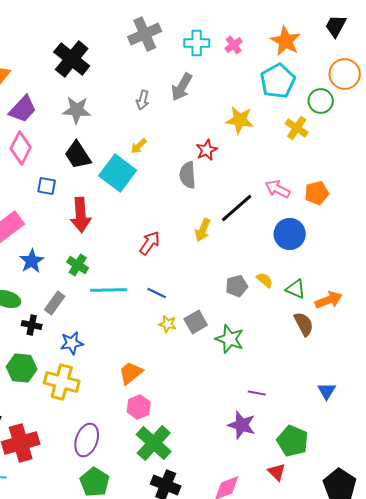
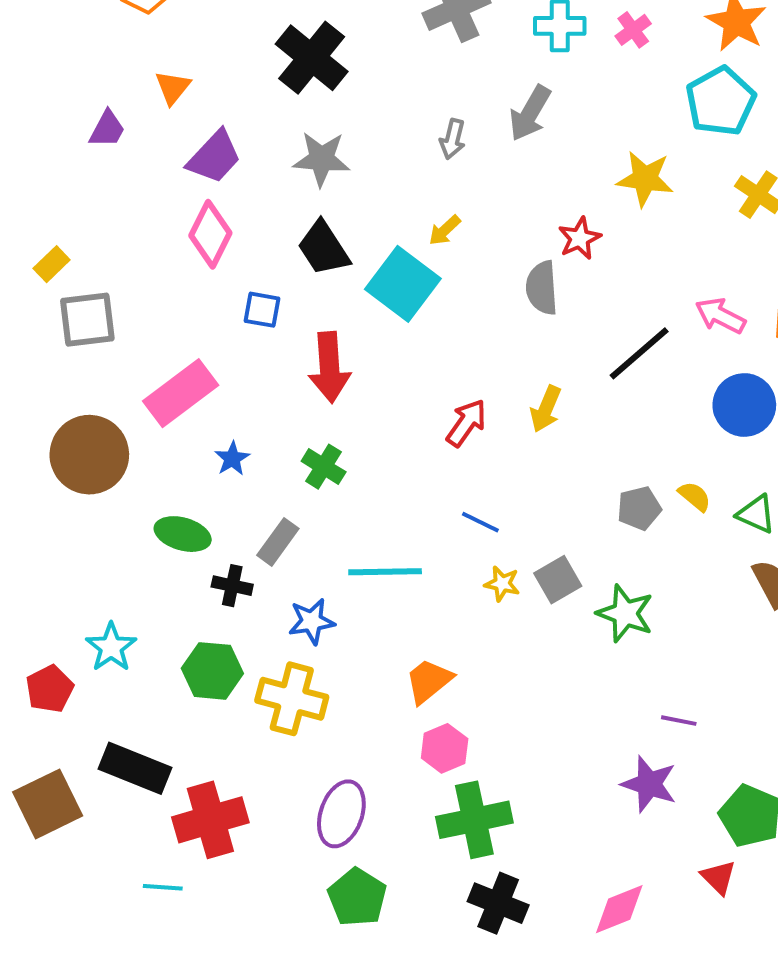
yellow arrow: (203, 230) -> (546, 409), moved
blue star: (32, 261) -> (232, 459), size x0.7
cyan line: (109, 290) -> (385, 572), moved
green cross: (154, 443) -> (474, 820), turned 36

